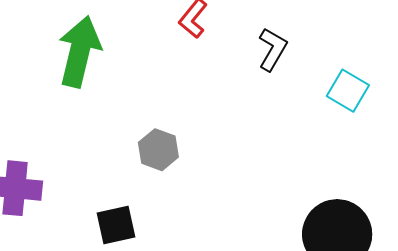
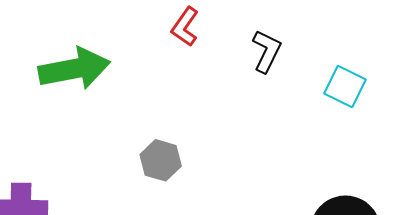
green arrow: (79, 52) -> (74, 69), turned 70

